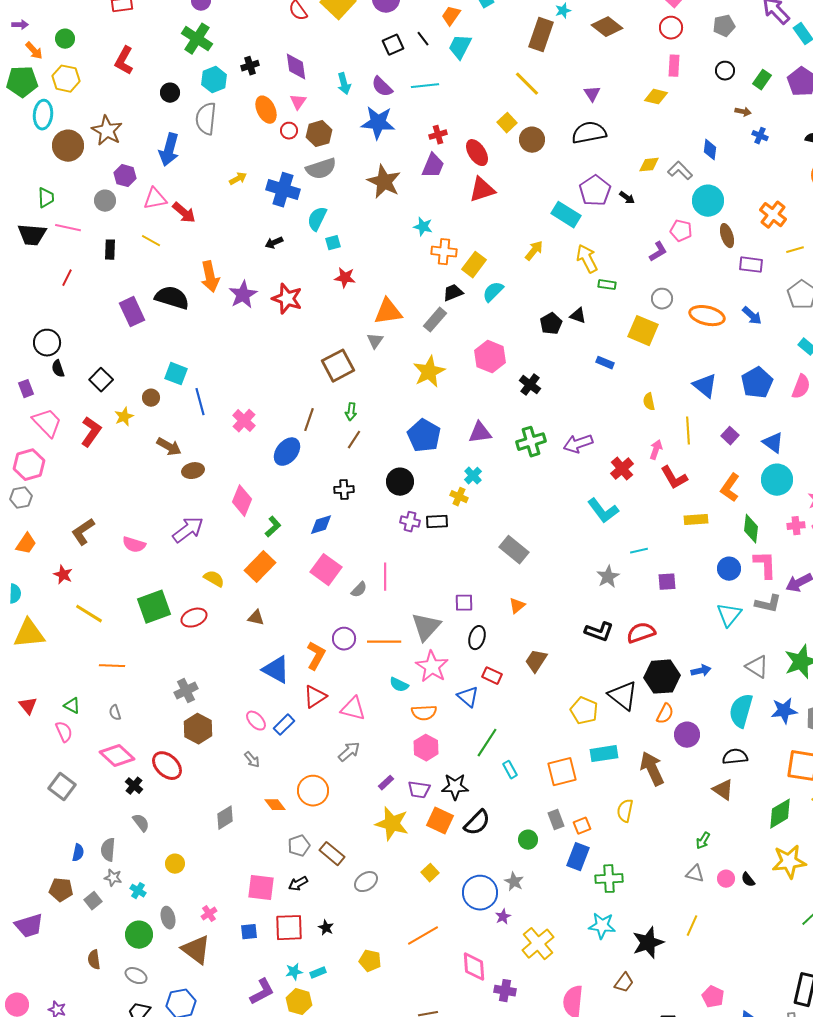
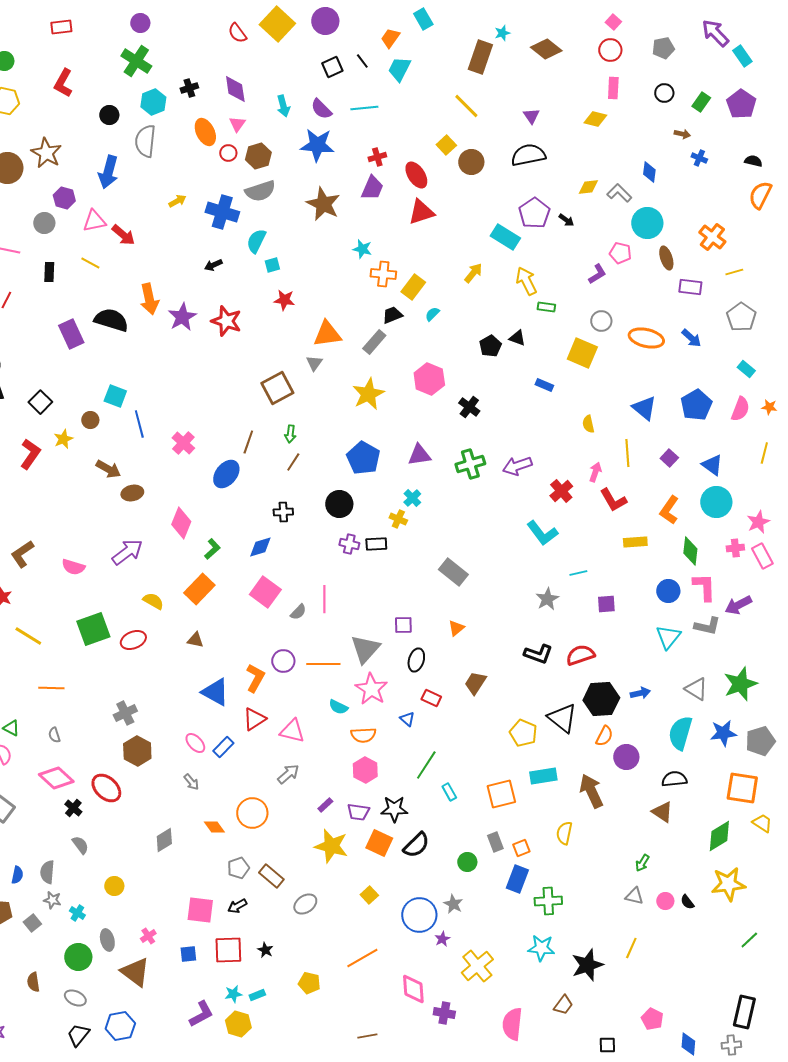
cyan semicircle: (493, 292) -> (432, 314), size x0.7
blue triangle: (468, 697) -> (407, 719), size x0.7

